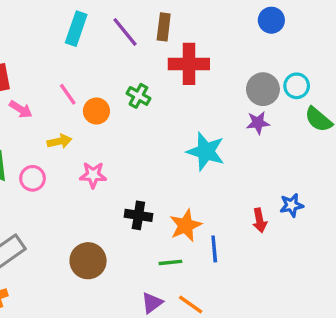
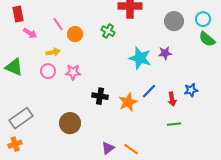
cyan circle: (297, 86) -> (203, 19), moved
green cross: (138, 96) -> (108, 31), moved
purple star: (258, 123) -> (165, 53), moved
pink circle: (33, 178) -> (48, 71), moved
blue line: (214, 249) -> (149, 91), moved, turned 49
green line: (170, 262) -> (174, 124), moved

